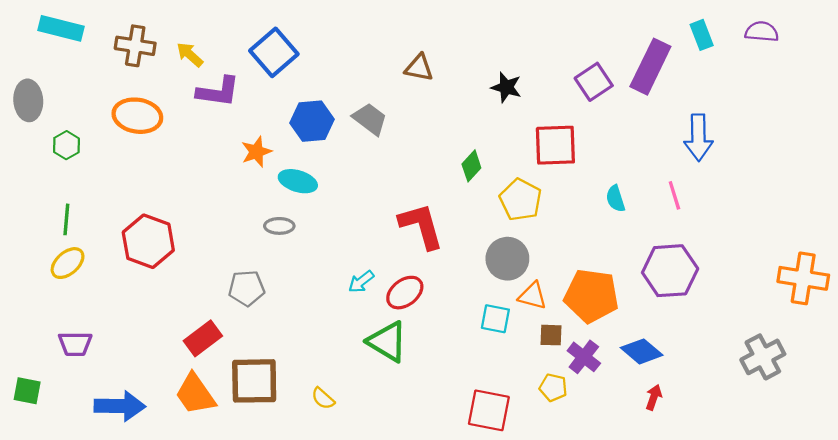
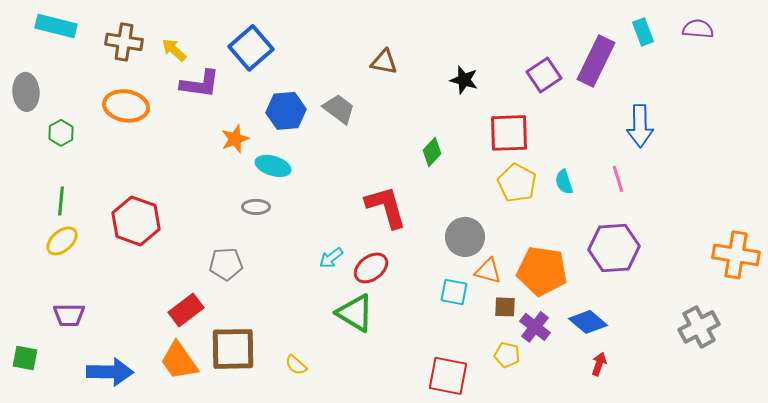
yellow pentagon: (521, 200) -> (517, 183), moved

